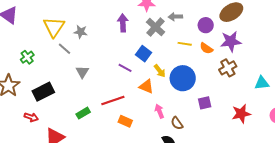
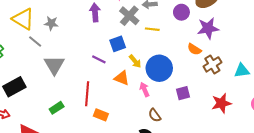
yellow triangle: (54, 27) -> (23, 19), turned -30
yellow line: (185, 44) -> (152, 29), moved
orange semicircle: (206, 48) -> (194, 49), moved
blue square: (144, 54) -> (118, 44), turned 35
brown cross: (228, 68) -> (212, 64), moved
gray triangle: (82, 72) -> (54, 65), size x1.5
red line: (113, 101) -> (87, 94), turned -65
pink arrow: (159, 111) -> (144, 89), moved

